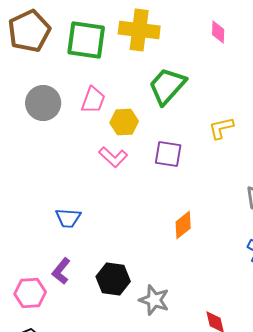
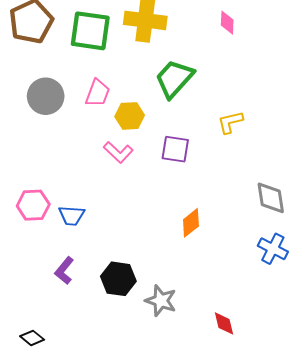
pink hexagon: (30, 293) -> (33, 205), moved

